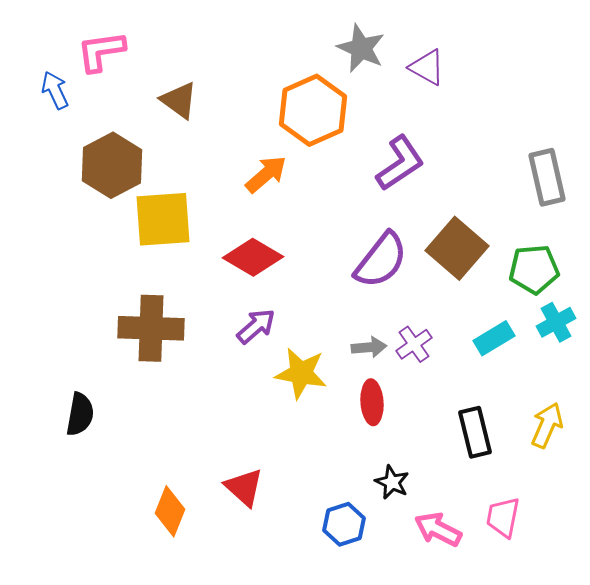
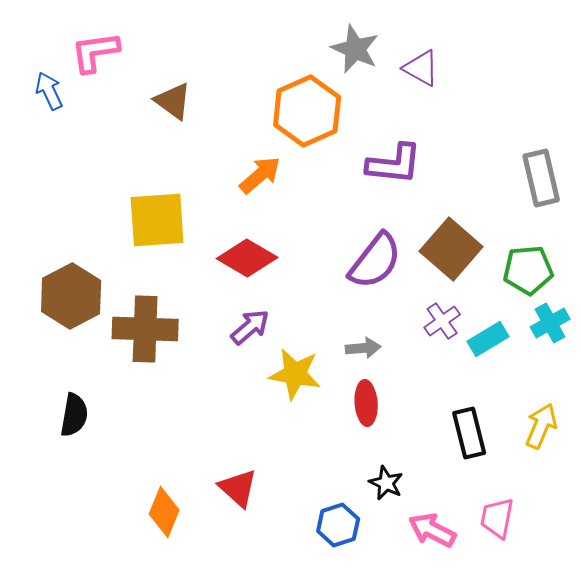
purple L-shape: (400, 163) -> (394, 164), turned 40
brown hexagon: (112, 165) -> (71, 296), moved
purple cross: (414, 344) -> (442, 321), moved

